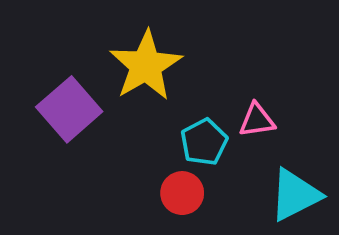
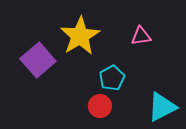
pink triangle: (257, 120) -> (141, 36), moved

